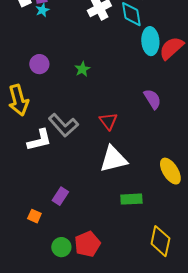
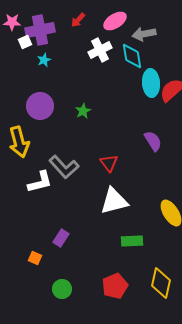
cyan star: (42, 10) -> (44, 60), moved
purple circle: (39, 64) -> (40, 106), size x1.4
red pentagon: (87, 244) -> (115, 286), moved

